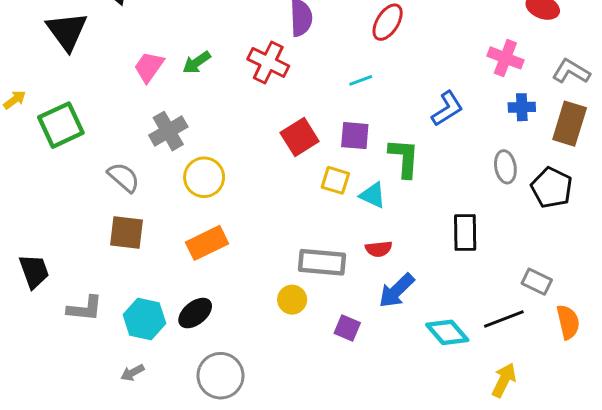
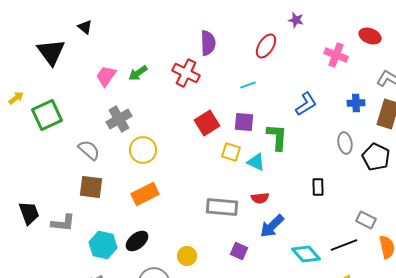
pink cross: (505, 58) -> (336, 55), moved
black rectangle: (465, 232) -> (318, 187), size x0.7
yellow circle: (292, 300) -> (187, 256), moved
gray L-shape: (85, 309) -> (63, 223), moved

